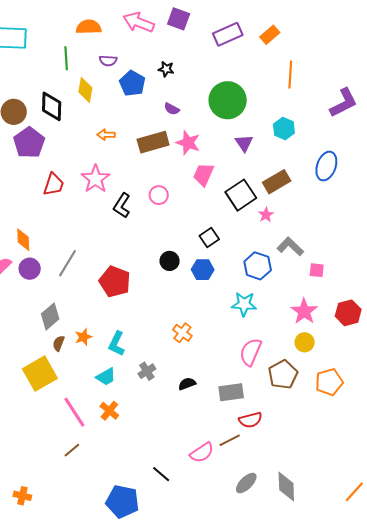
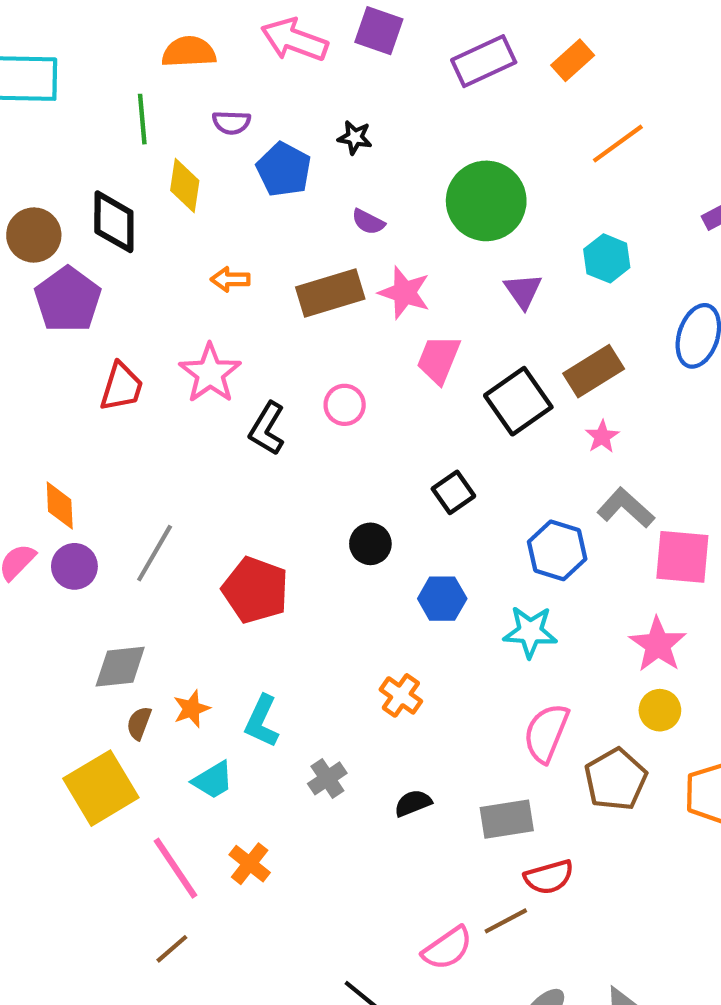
orange line: (290, 74) -> (618, 144), turned 52
pink star: (266, 215) -> (602, 437), moved
blue hexagon: (203, 270) -> (442, 599), moved
pink square: (317, 270) -> (682, 557), size x1.8
gray diamond: (50, 316) -> (120, 667), turned 36
cyan trapezoid: (106, 377) -> (213, 780), moved

